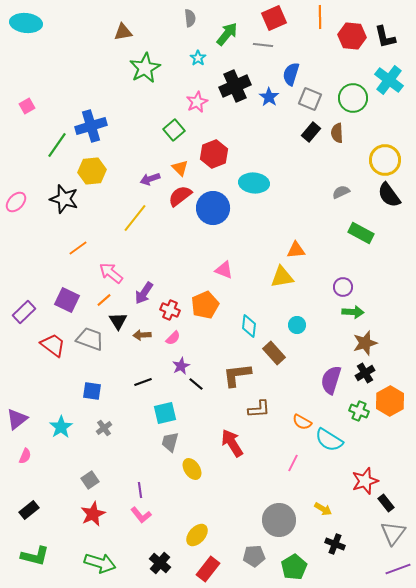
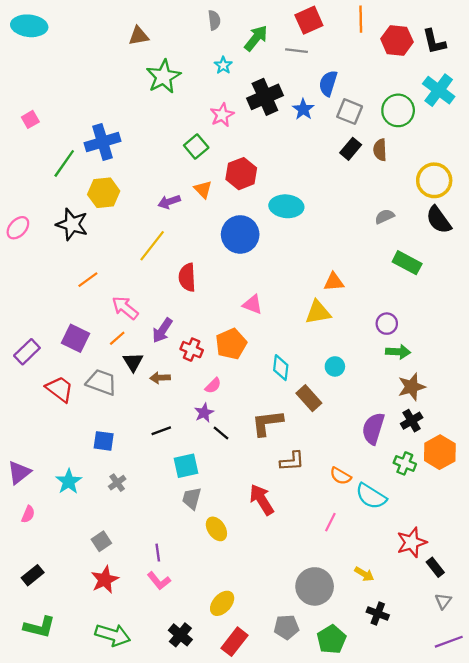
red semicircle: (180, 196) -> (187, 277), moved, turned -55
pink semicircle: (173, 338) -> (213, 386), moved
gray triangle: (393, 533) -> (443, 601), size x0.6

